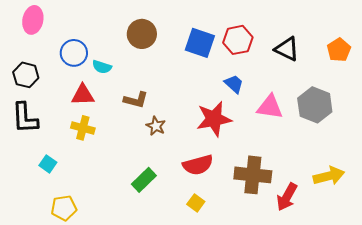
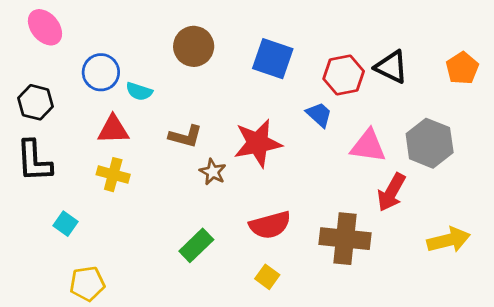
pink ellipse: (33, 20) -> (45, 27), turned -52
red hexagon: (238, 40) -> (344, 75), moved
red star: (214, 119) -> (258, 143), moved
red arrow: (287, 197) -> (391, 192), moved

